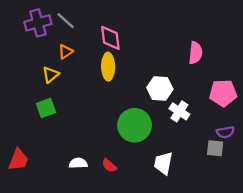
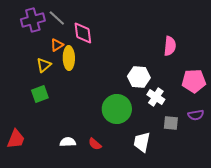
pink diamond: (110, 38) -> (83, 33), moved
yellow ellipse: (108, 67) -> (69, 58), moved
gray square: (215, 148) -> (171, 123), moved

